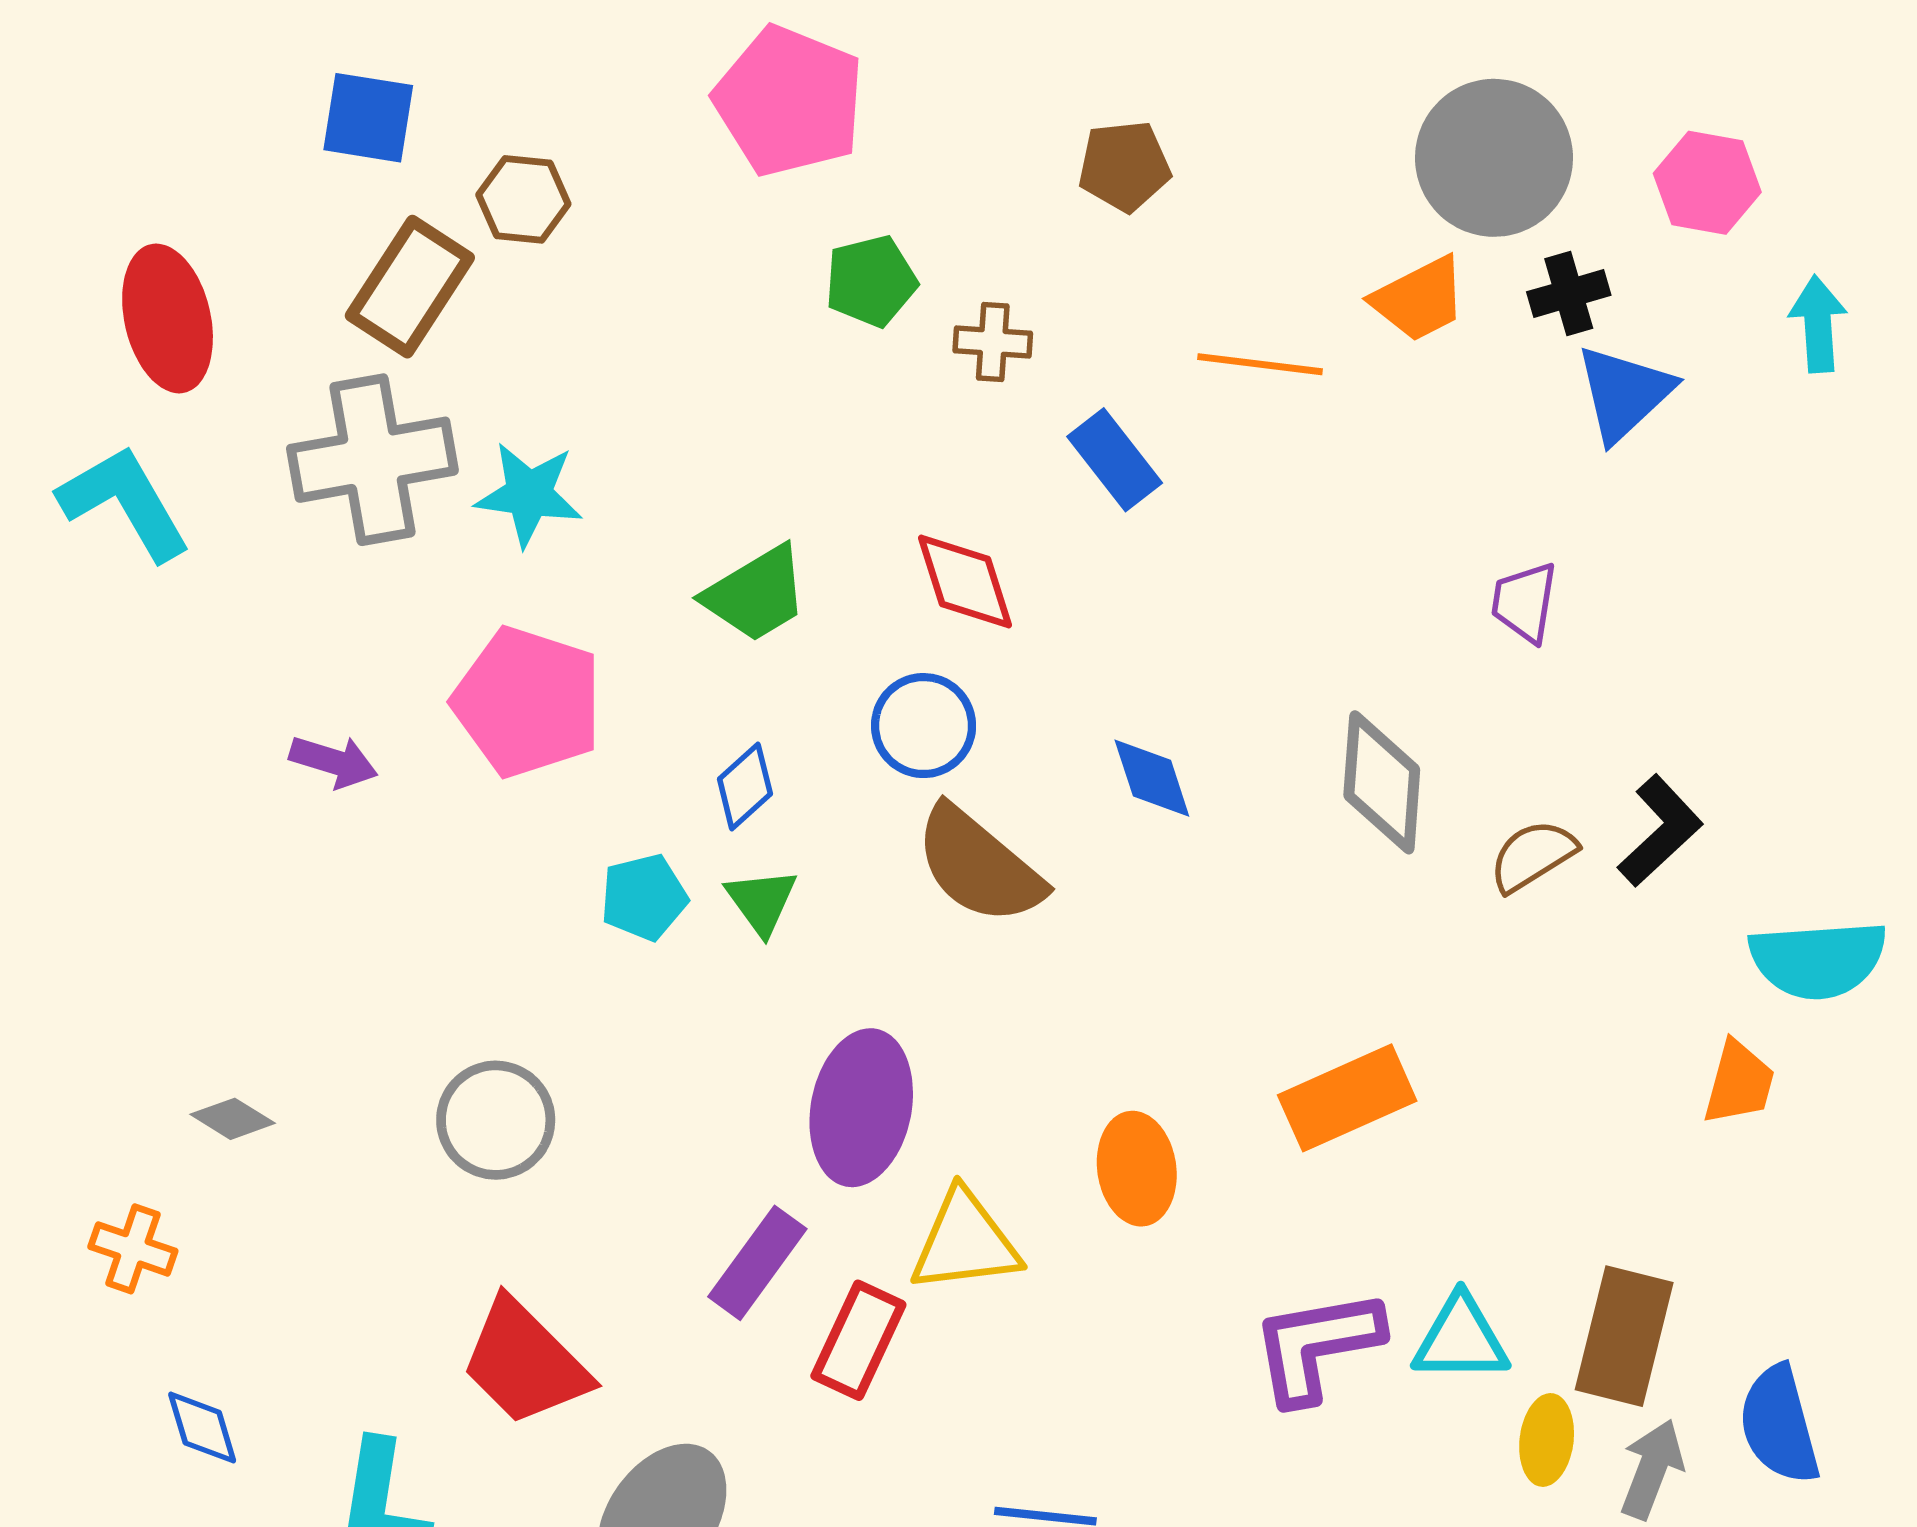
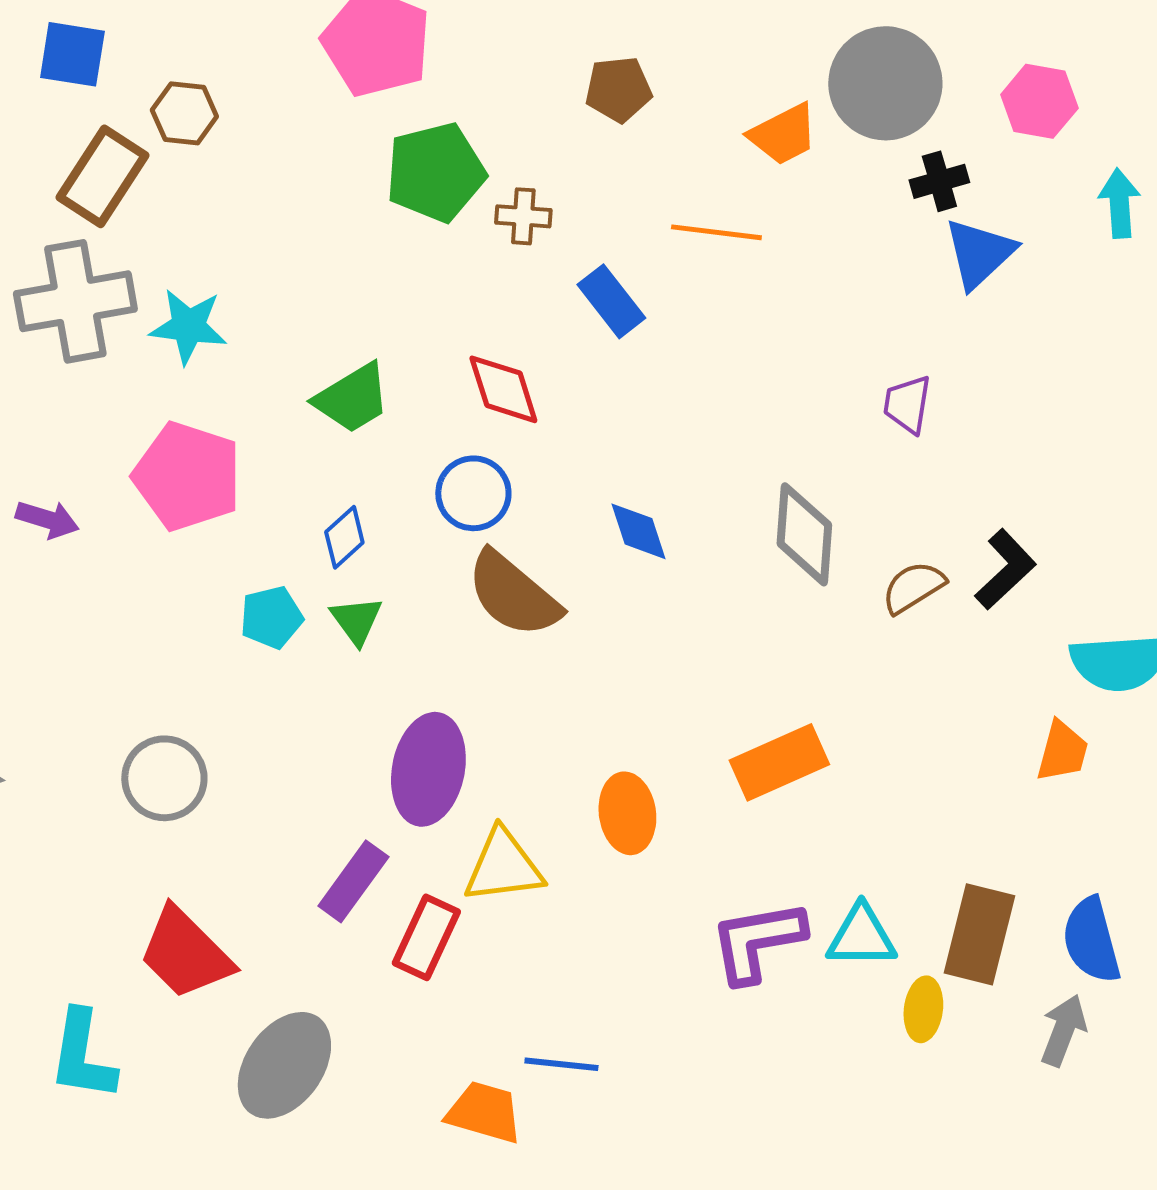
green pentagon: (871, 281) -> (435, 172), size x1.5
orange trapezoid: (1419, 299) -> (783, 134), moved
blue semicircle: (1779, 1425) -> (1091, 940), moved
gray arrow: (1652, 1469) -> (1063, 1030), moved

